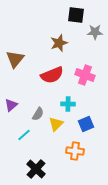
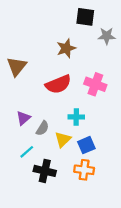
purple triangle: (11, 105) -> (23, 118), moved
blue square: (86, 124) -> (86, 145), moved
black cross: (36, 169) -> (45, 171), moved, turned -30

